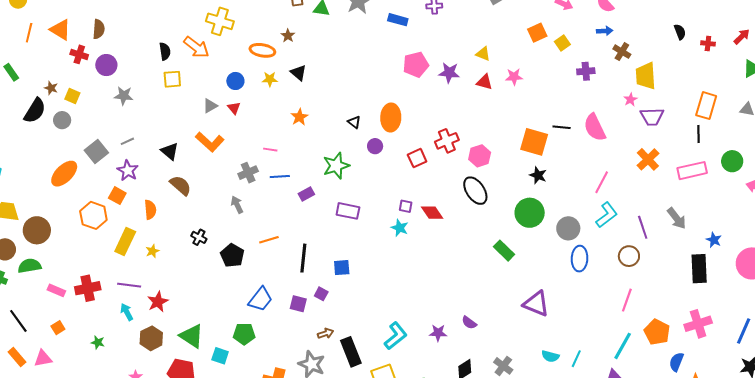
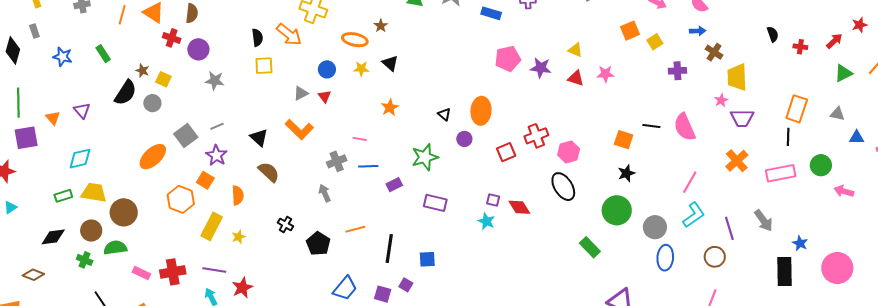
orange square: (534, 142) -> (624, 140), size x0.7
black star: (538, 175) -> (626, 173), turned 30

